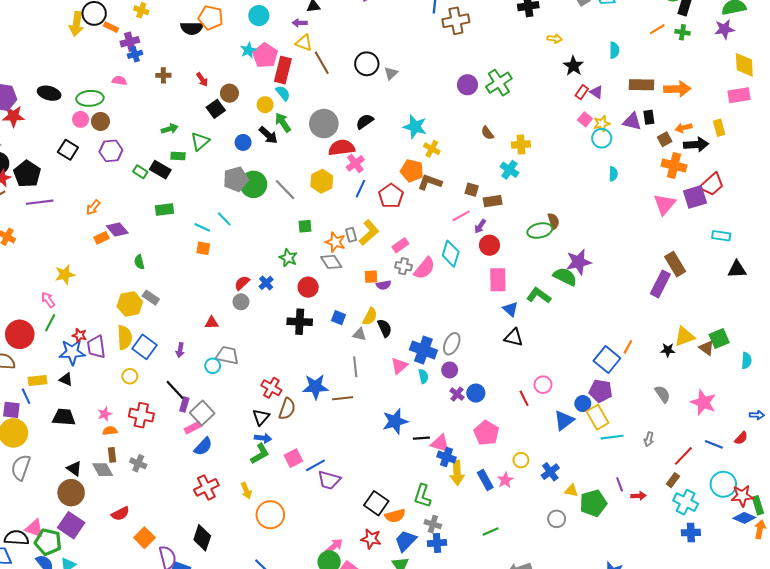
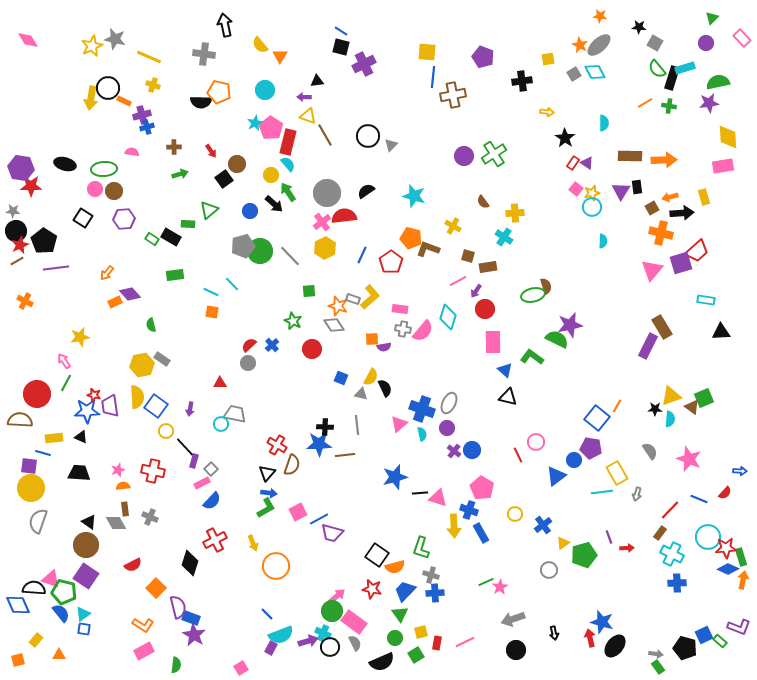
purple triangle: (632, 121) -> (621, 191), turned 48
green arrow: (170, 129) -> (180, 174), moved
yellow cross: (432, 149) -> (453, 226), moved
pink cross: (355, 163) -> (322, 222), moved
gray rectangle: (351, 235) -> (353, 299), turned -56
pink rectangle: (400, 245) -> (400, 309), turned 42
black cross: (300, 322) -> (325, 427), moved, size x0.7
cyan semicircle: (746, 361) -> (670, 419), moved
yellow circle: (130, 376) -> (166, 431), moved
blue line: (26, 396) -> (43, 453), turned -49
gray square: (202, 413) -> (211, 469), size x0.6
yellow rectangle: (597, 417) -> (617, 473), moved
blue cross: (446, 457) -> (469, 510), moved
pink star: (505, 480) -> (500, 587), moved
yellow triangle: (571, 491) -> (563, 543), turned -48
black diamond: (202, 538) -> (190, 563), moved

